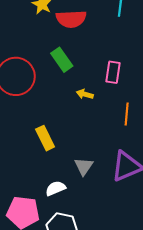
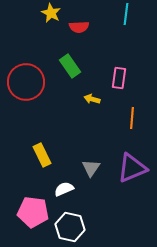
red semicircle: (71, 19) -> (79, 27), size x0.7
yellow rectangle: (45, 138) -> (42, 155), moved

